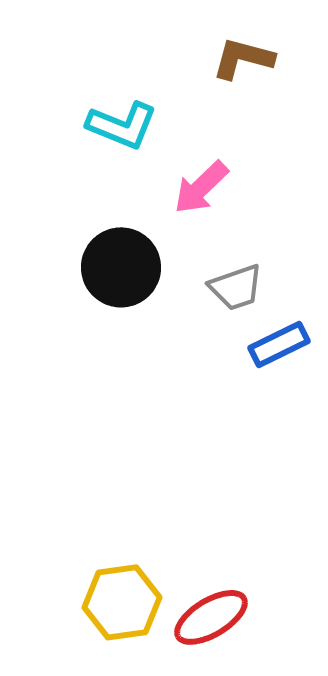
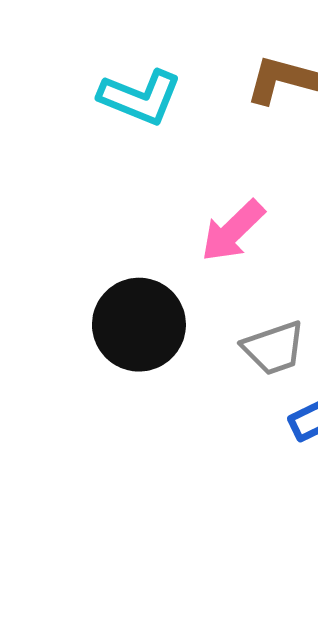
cyan L-shape: (122, 125) -> (140, 97), moved

